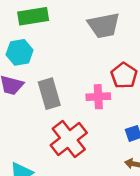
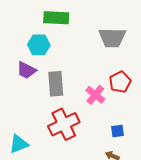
pink cross: (98, 97) -> (95, 95), turned 30

